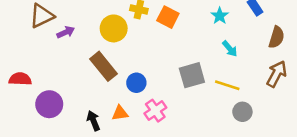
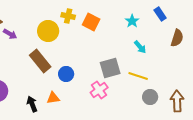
purple arrow: (66, 32) -> (10, 34), turned 56
brown arrow: (277, 74) -> (177, 101), moved, turned -30
pink cross: (155, 111) -> (99, 90), moved

